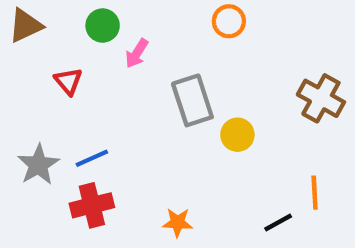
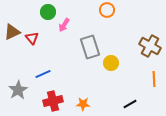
brown triangle: (25, 26) -> (12, 32), moved
gray star: (38, 165) -> (18, 90), moved
orange line: (315, 193) -> (154, 79), moved
red cross: (92, 205) -> (53, 101), moved

